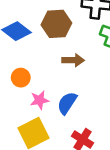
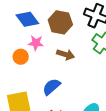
pink star: (40, 100) -> (36, 43), moved

